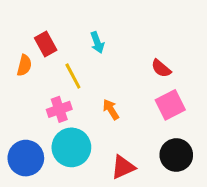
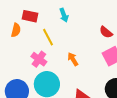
red rectangle: (46, 44) -> (30, 16), turned -49
pink cross: (59, 109) -> (39, 59), turned -35

